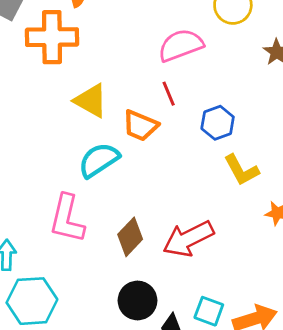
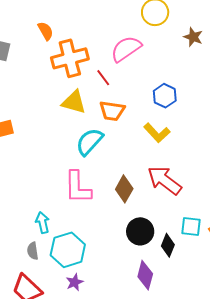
orange cross: (52, 37) -> (70, 58), moved
red line: (169, 94) -> (103, 78), moved
yellow L-shape: (241, 170) -> (157, 133), moved
red arrow: (188, 239) -> (164, 180), turned 78

